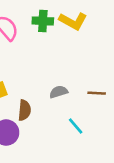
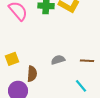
cyan line: (76, 126) -> (81, 86), moved

